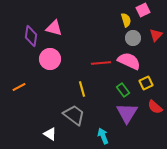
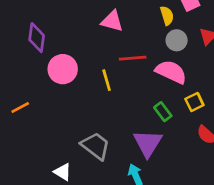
pink triangle: (54, 28) -> (112, 21), moved
red line: (101, 63) -> (133, 58), moved
yellow line: (82, 89) -> (107, 80), moved
purple triangle: (127, 113) -> (148, 143), moved

